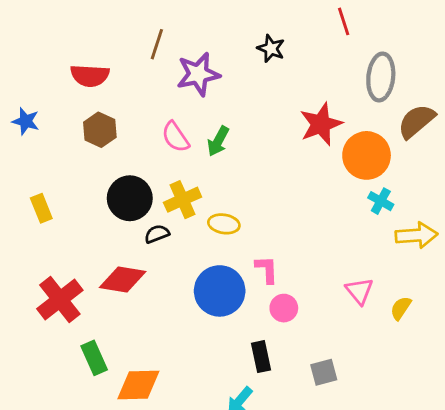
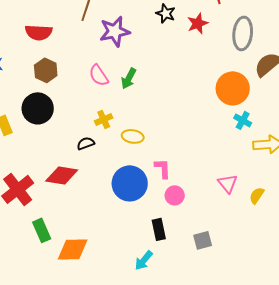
red star: (321, 124) -> (198, 23), moved, size x0.7
black circle: (130, 198) -> (38, 108), moved
yellow cross: (183, 200) -> (104, 119), size x0.7

